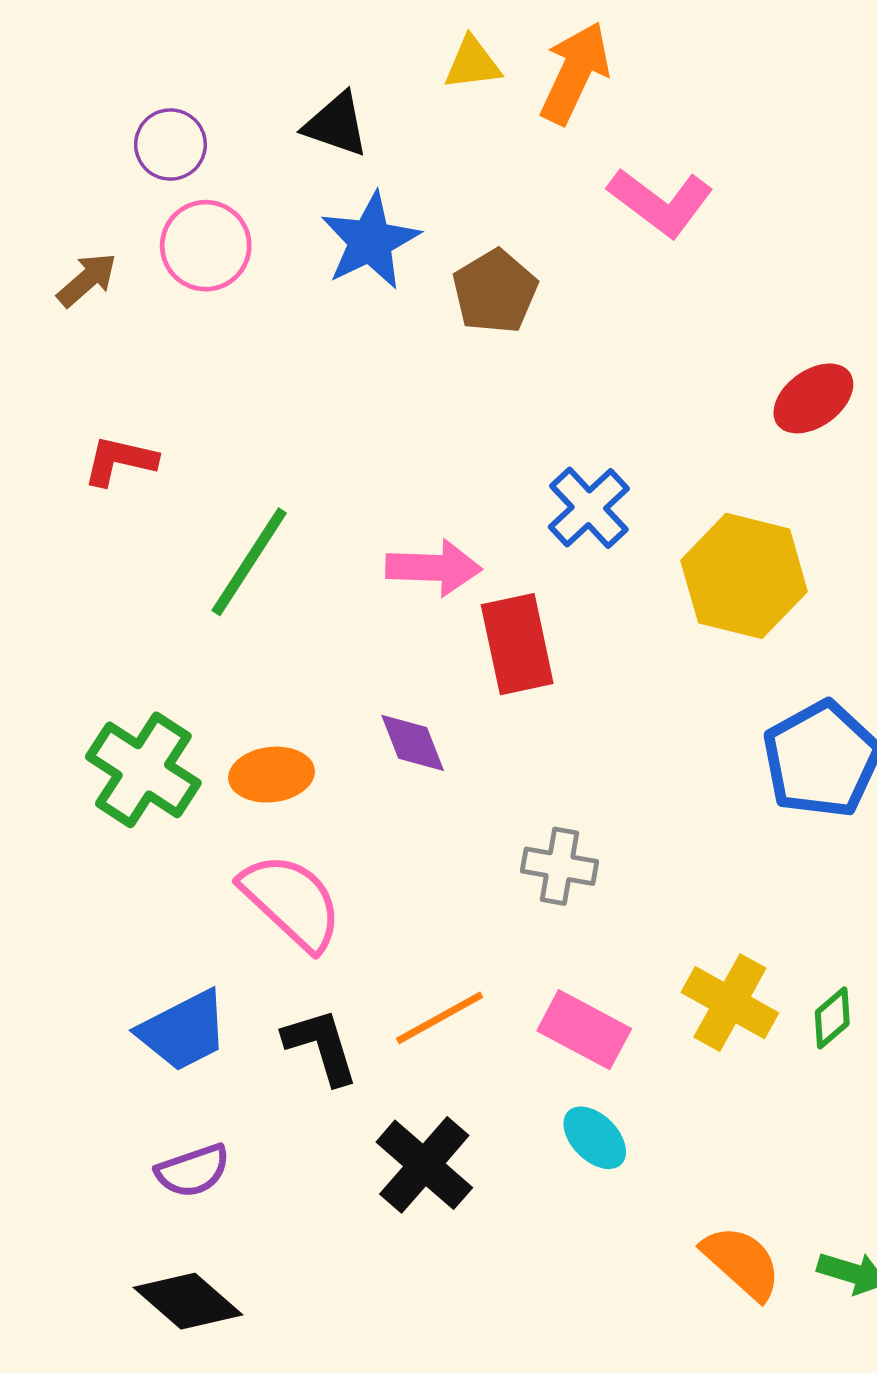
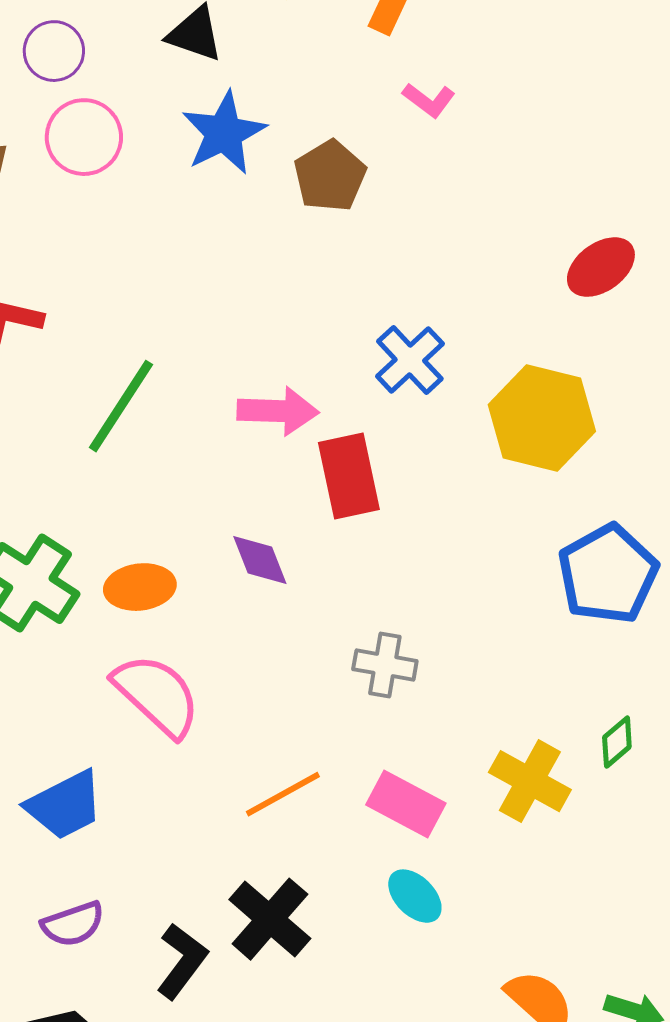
pink L-shape: (661, 202) -> (429, 100), moved, size x0.6
green diamond: (832, 1018) -> (617, 742), moved
black L-shape: (321, 1046) -> (182, 961), moved, turned 54

